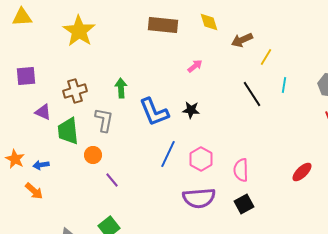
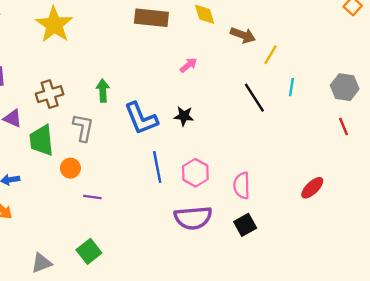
brown arrow: (242, 40) -> (243, 35), turned -135
blue line: (168, 154) -> (157, 167), turned -36
purple line: (112, 180) -> (92, 197), turned -42

